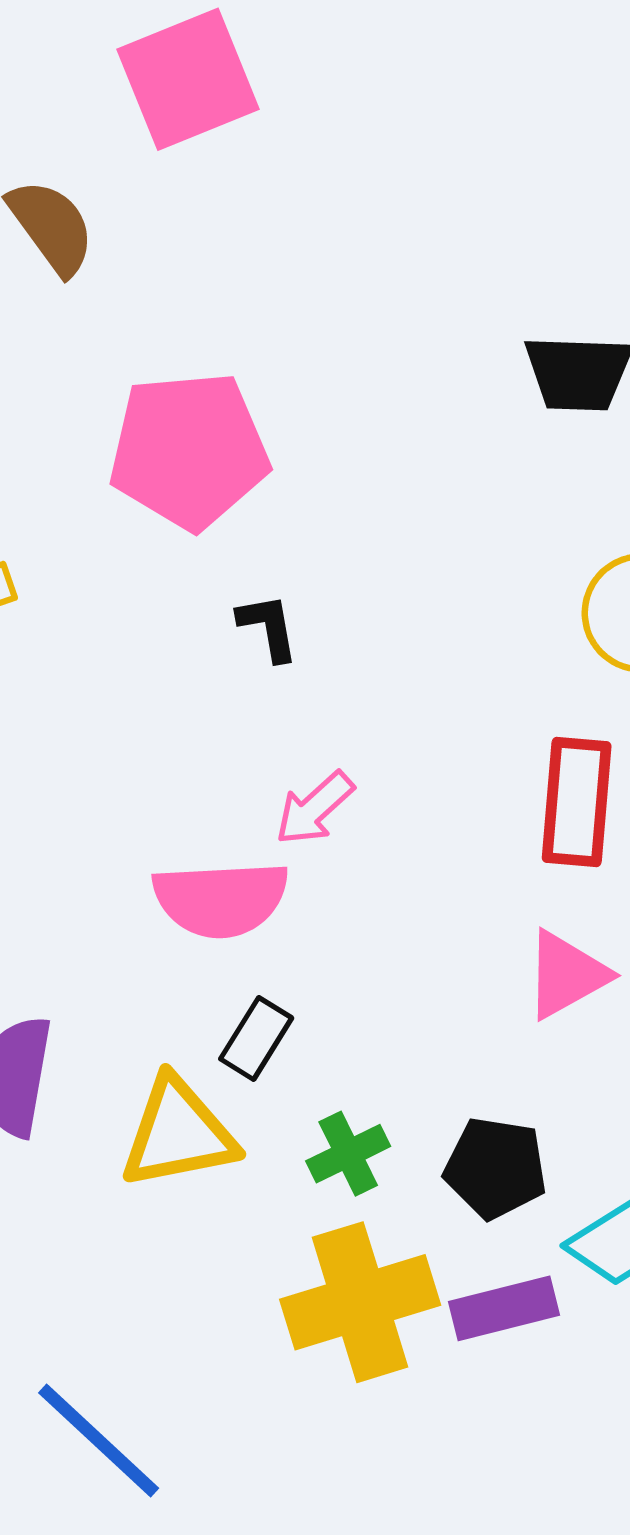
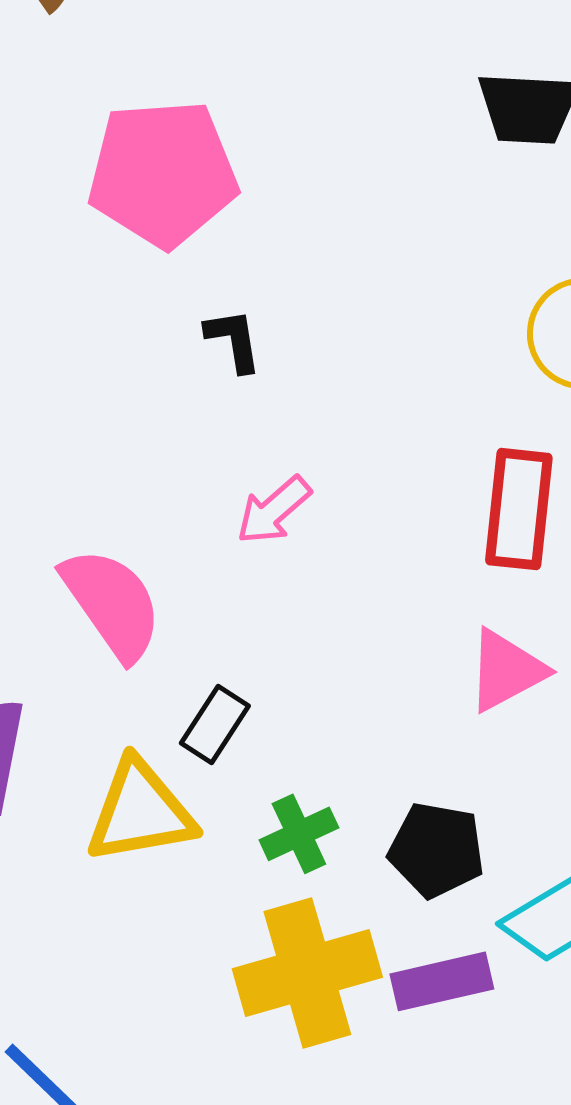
pink semicircle: (221, 899) -> (112, 604), moved, turned -123

